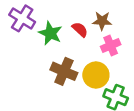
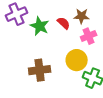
purple cross: (22, 18) -> (17, 14), turned 35
brown cross: (64, 71) -> (40, 70), moved, turned -30

